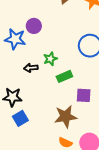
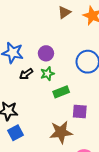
purple circle: (34, 26) -> (46, 53), moved
black arrow: (31, 68) -> (26, 74), moved, turned -32

